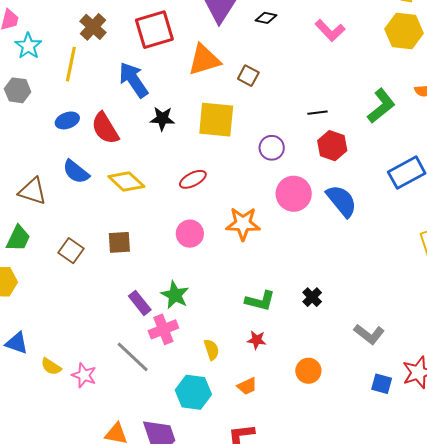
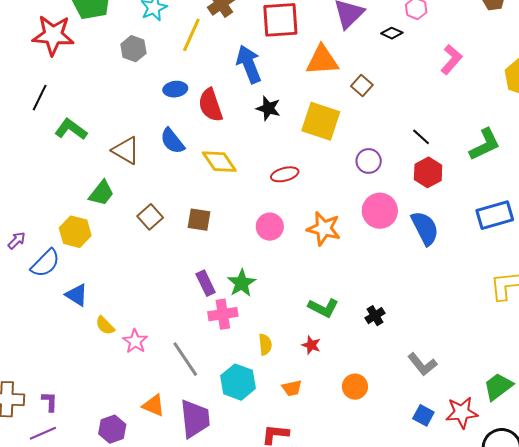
pink L-shape: (330, 30) -> (451, 59), turned -108
black line: (317, 113) -> (421, 137), turned 36
gray line: (133, 357) -> (185, 359), moved

